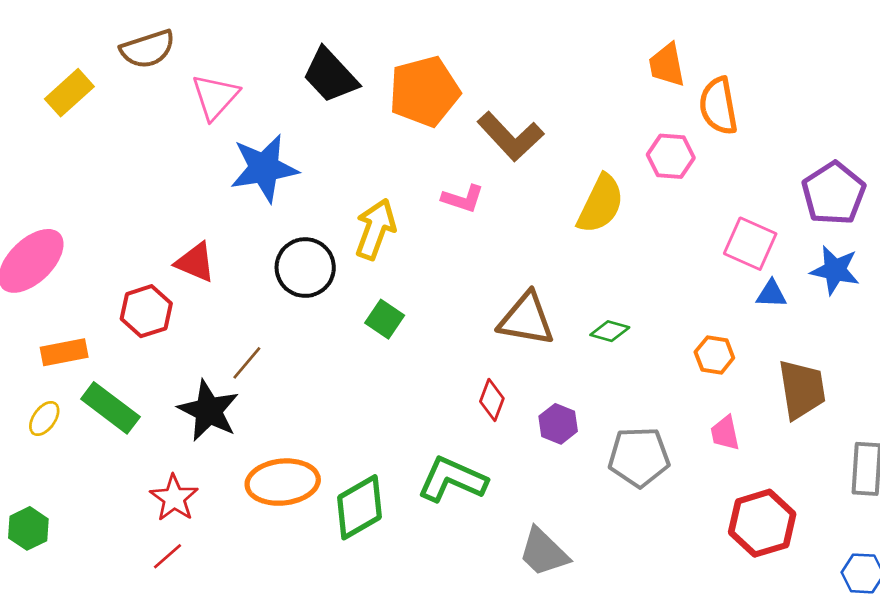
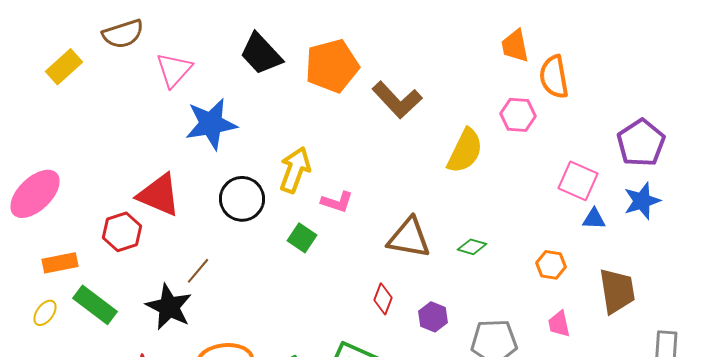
pink L-shape: (463, 199) -> (337, 202), moved
red triangle: (195, 262) -> (159, 195), size x1.4
blue star: (835, 270) -> (642, 201), turned -30

